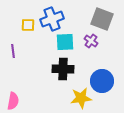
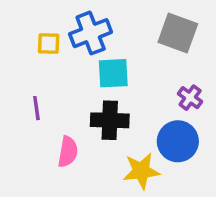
purple cross: (91, 41) -> (190, 98), moved
purple line: (13, 51) -> (36, 108), moved
pink semicircle: (13, 101) -> (68, 152), moved

